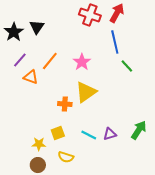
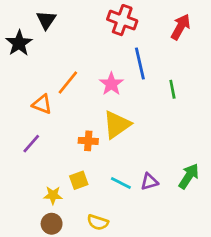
red arrow: (117, 13) -> (181, 27), moved
black triangle: (37, 27) -> (46, 20), moved
blue line: (115, 42) -> (140, 64), moved
purple line: (20, 60) -> (31, 144), moved
green line: (127, 66) -> (172, 89), turned 32
yellow semicircle: (66, 157) -> (98, 222), moved

